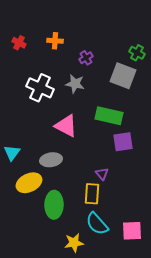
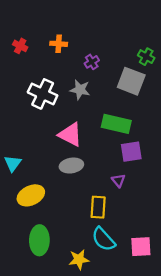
gray ellipse: (51, 160) -> (71, 166), moved
purple triangle: (102, 174) -> (118, 180), moved
green ellipse: (54, 205) -> (39, 240), moved

